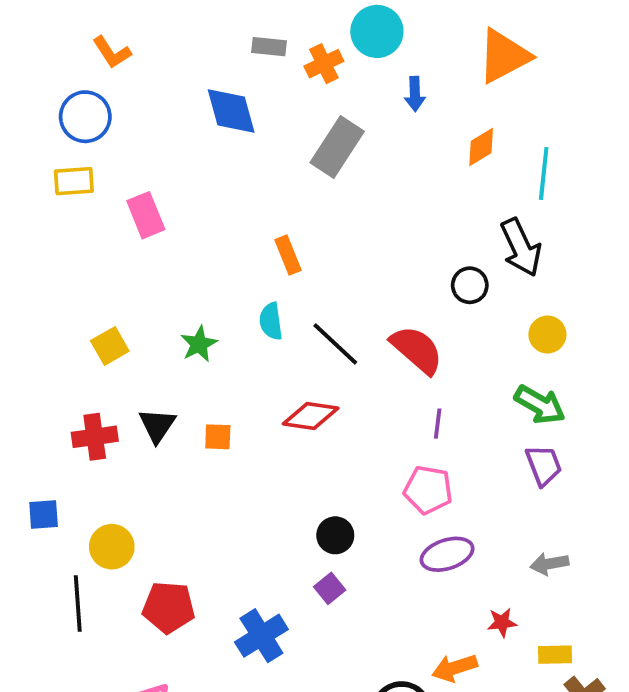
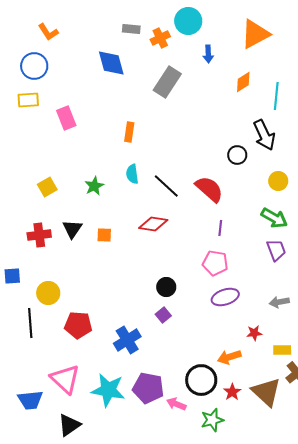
orange rectangle: (288, 255) -> (129, 132), moved, turned 30

